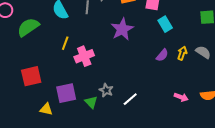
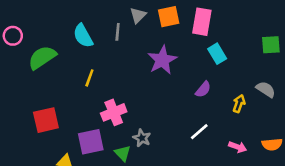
yellow arrow: (182, 53) -> (239, 103), moved
purple semicircle: (162, 55) -> (203, 89), moved
pink cross: (84, 56) -> (114, 112), moved
white line: (130, 99) -> (199, 132), moved

